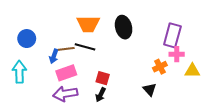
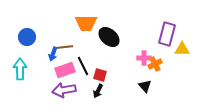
black ellipse: (124, 27) -> (109, 37), moved, turned -35
black line: (85, 47) -> (83, 66), moved, turned 48
pink cross: (177, 54) -> (144, 58), moved
yellow triangle: (192, 71) -> (182, 49), moved

